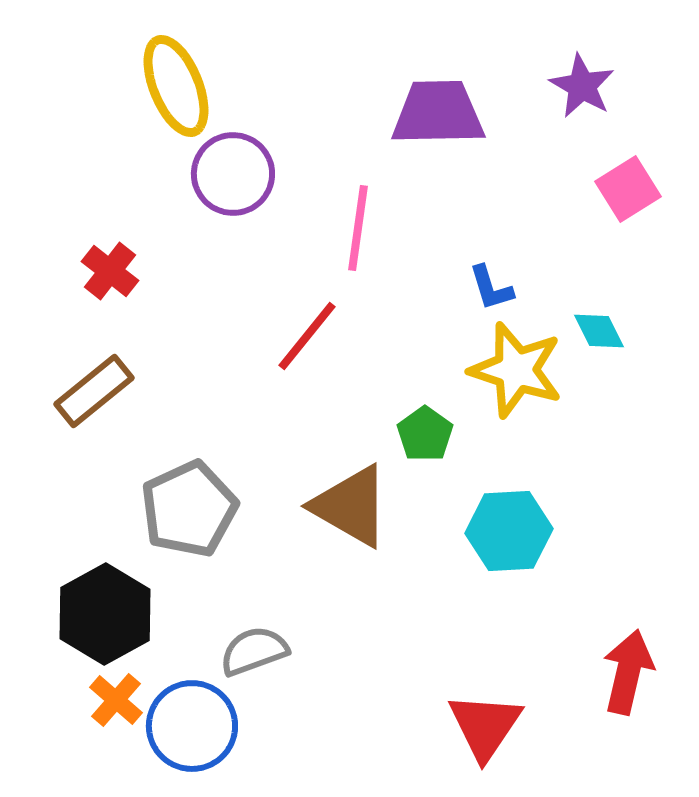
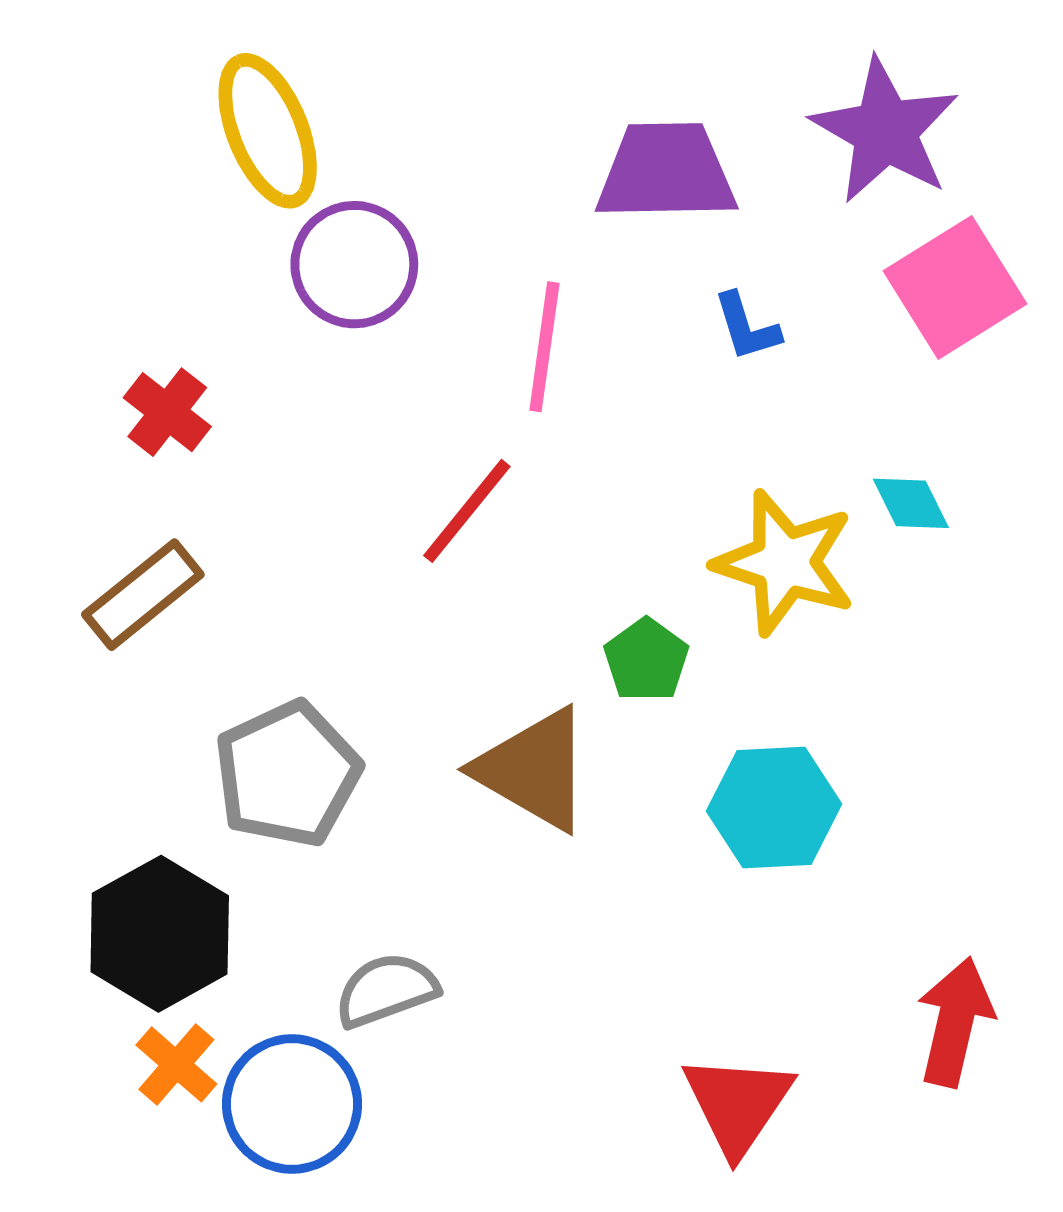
purple star: (582, 86) -> (885, 131), size x1.5
pink square: (628, 189) -> (955, 287), size x1.4
blue L-shape: (491, 288) -> (747, 327), moved

